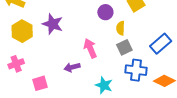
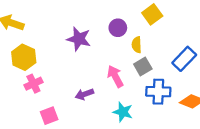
purple star: (53, 24) -> (79, 39), moved
pink arrow: (90, 48) -> (115, 76), moved
pink cross: (16, 64) -> (33, 84), moved

